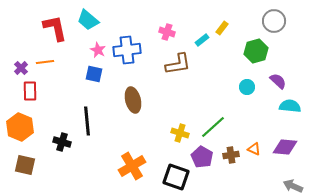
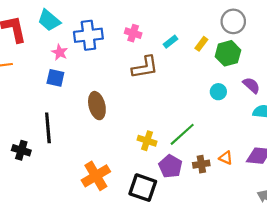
gray circle: (274, 21) -> (233, 21), moved
yellow rectangle: (222, 28) -> (201, 44), moved
blue cross: (127, 50) -> (88, 35), moved

